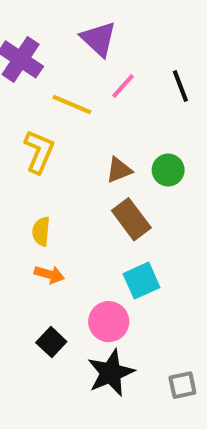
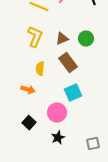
yellow L-shape: (39, 152) -> (35, 37), moved
yellow semicircle: (41, 231) -> (40, 69), moved
black star: (111, 373) -> (58, 138), size x0.6

